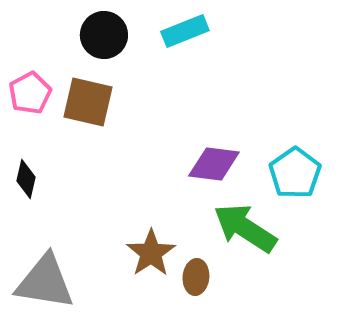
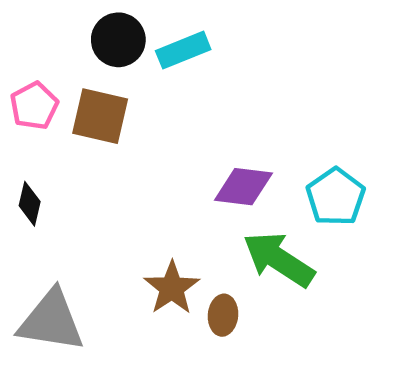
cyan rectangle: (185, 31) -> (183, 50), moved

